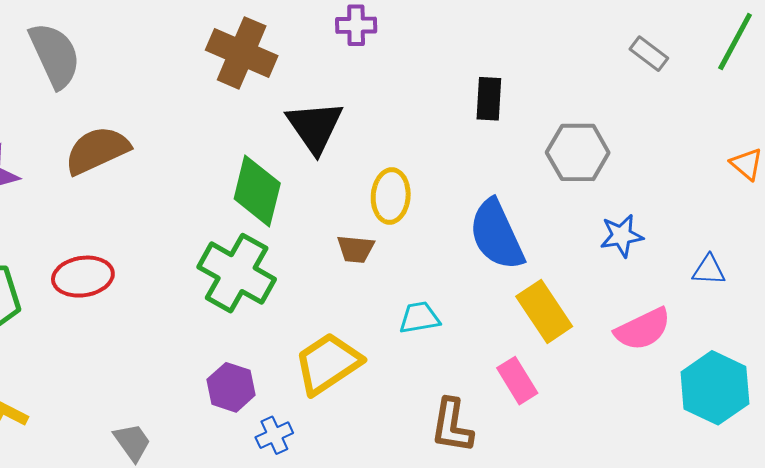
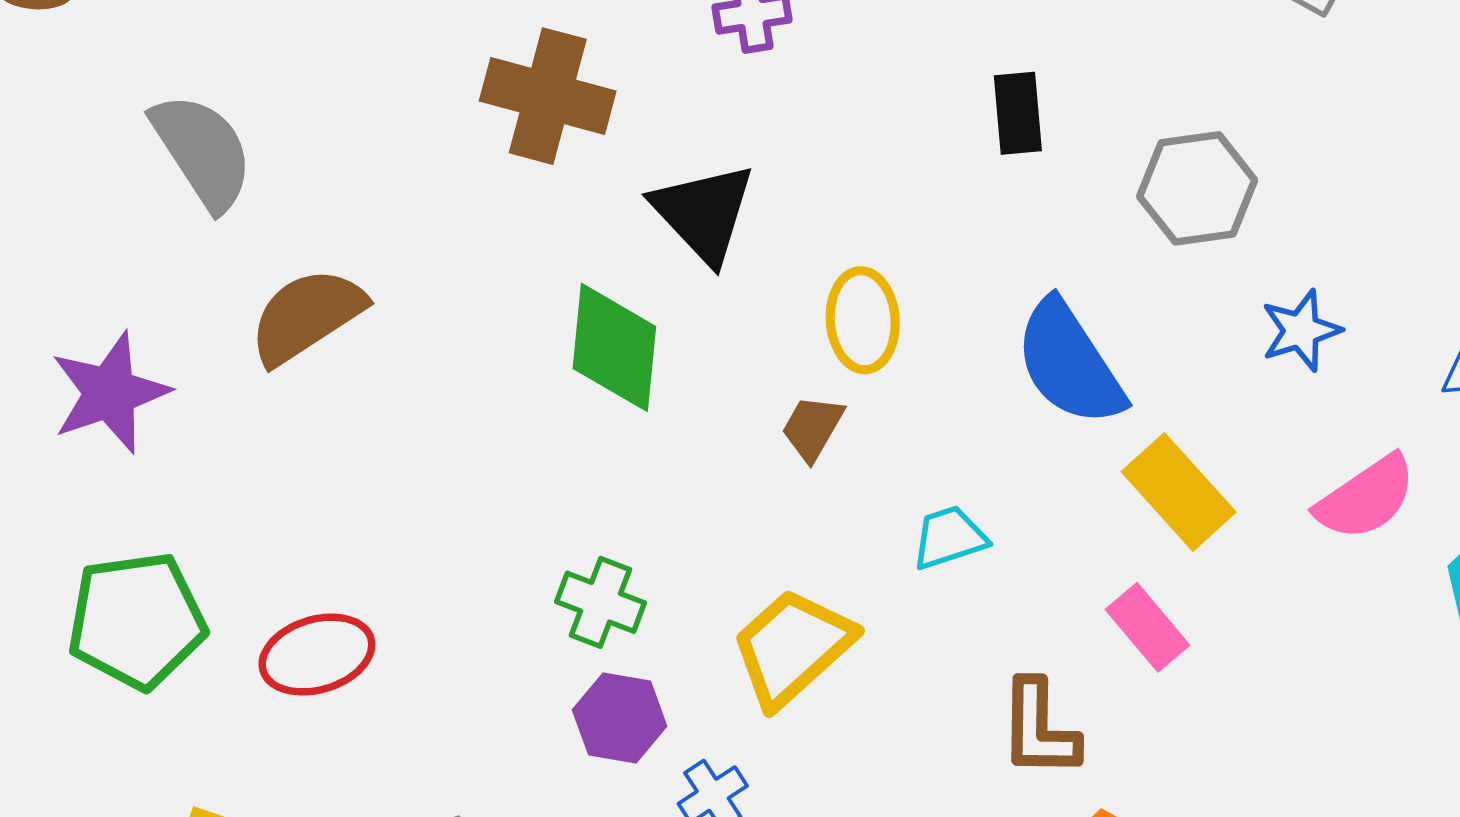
brown trapezoid: (356, 249) -> (812, 428), turned 123
green cross: (237, 273) -> (600, 602), moved, size x0.6
red ellipse: (83, 277) -> (317, 655), moved

